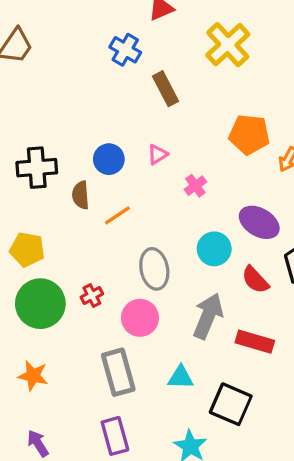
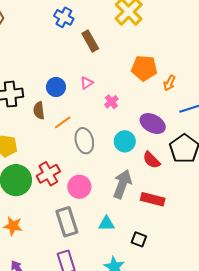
gray ellipse: (154, 269) -> (84, 141), moved
red cross: (92, 296) -> (48, 174), size x1.6
black square: (231, 404) -> (139, 239), size x0.6

